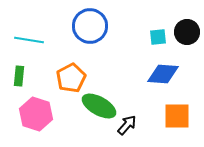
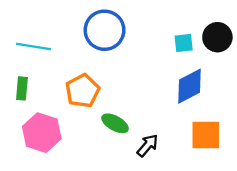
blue diamond: (163, 74) -> (189, 86), turned -32
green ellipse: (99, 106) -> (115, 123), size x0.7

